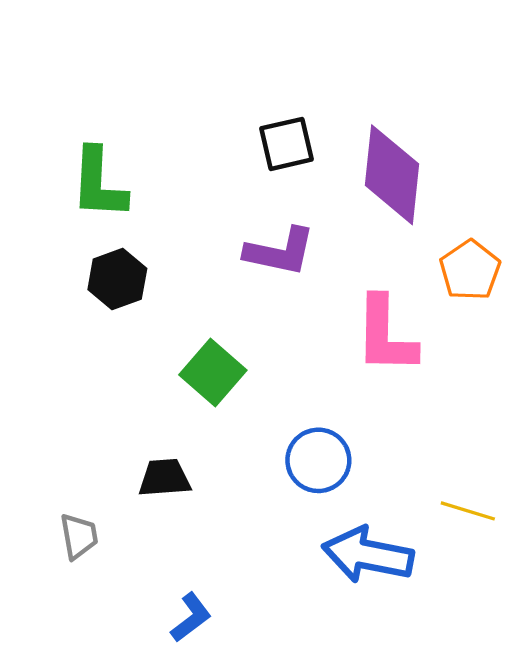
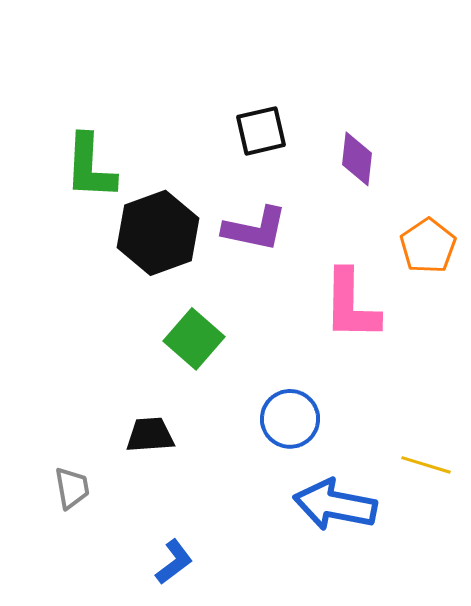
purple diamond: (392, 175) -> (357, 159), size x0.6
black hexagon: (117, 279) -> (158, 233), moved, size x1.5

